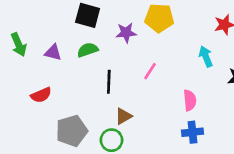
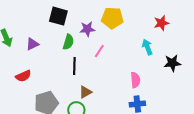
green semicircle: (88, 50) -> (68, 42), moved, turned 126
purple triangle: (53, 53) -> (32, 44), turned -40
pink line: (150, 71) -> (99, 51), moved

